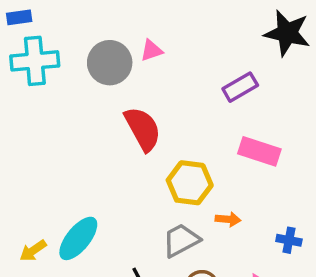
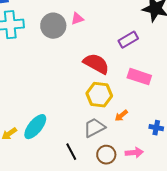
red semicircle: (143, 129) -> (96, 64), moved, turned -32
orange arrow: (228, 219) -> (121, 116), turned 136

